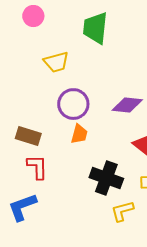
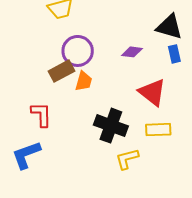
purple diamond: (127, 105) -> (132, 52), size x0.7
brown rectangle: (28, 136) -> (61, 71), moved, turned -45

